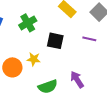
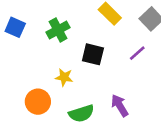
purple line: (89, 39) -> (137, 53), turned -56
orange circle: (12, 67) -> (38, 102), moved

